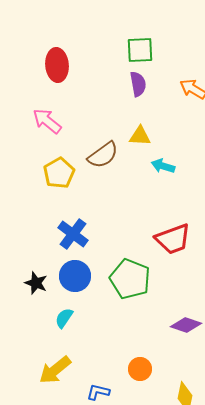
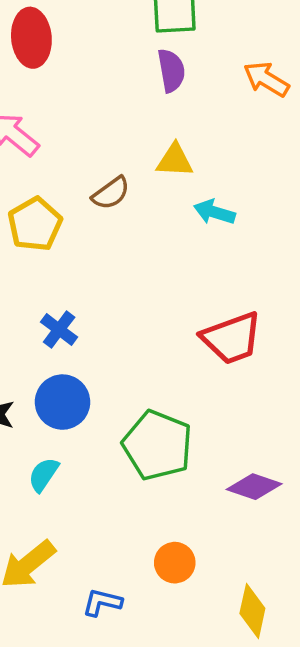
brown semicircle: (103, 155) -> (111, 193), size x0.7
blue cross: (73, 234) -> (59, 330), size x0.7
green pentagon: (130, 279) -> (157, 445), moved

